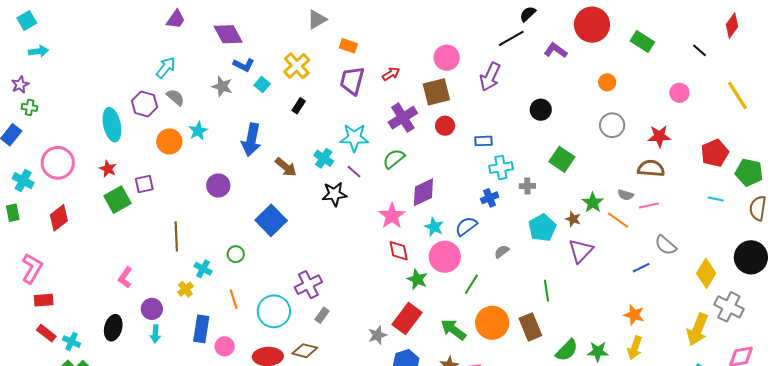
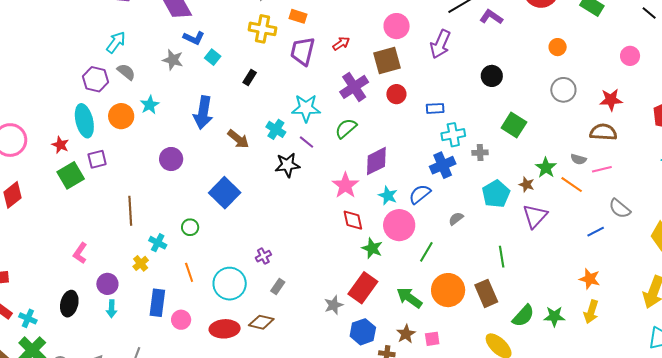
purple L-shape: (556, 50) -> (491, 17), moved
yellow cross: (297, 66) -> (262, 29), moved, turned -36
cyan ellipse: (112, 125) -> (84, 121), moved
blue cross: (490, 198) -> (443, 165), size x1.4
purple cross: (308, 285) -> (263, 256), size x0.6

